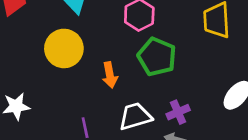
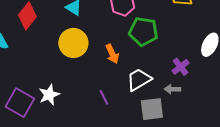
purple cross: (178, 112) -> (181, 67), moved

